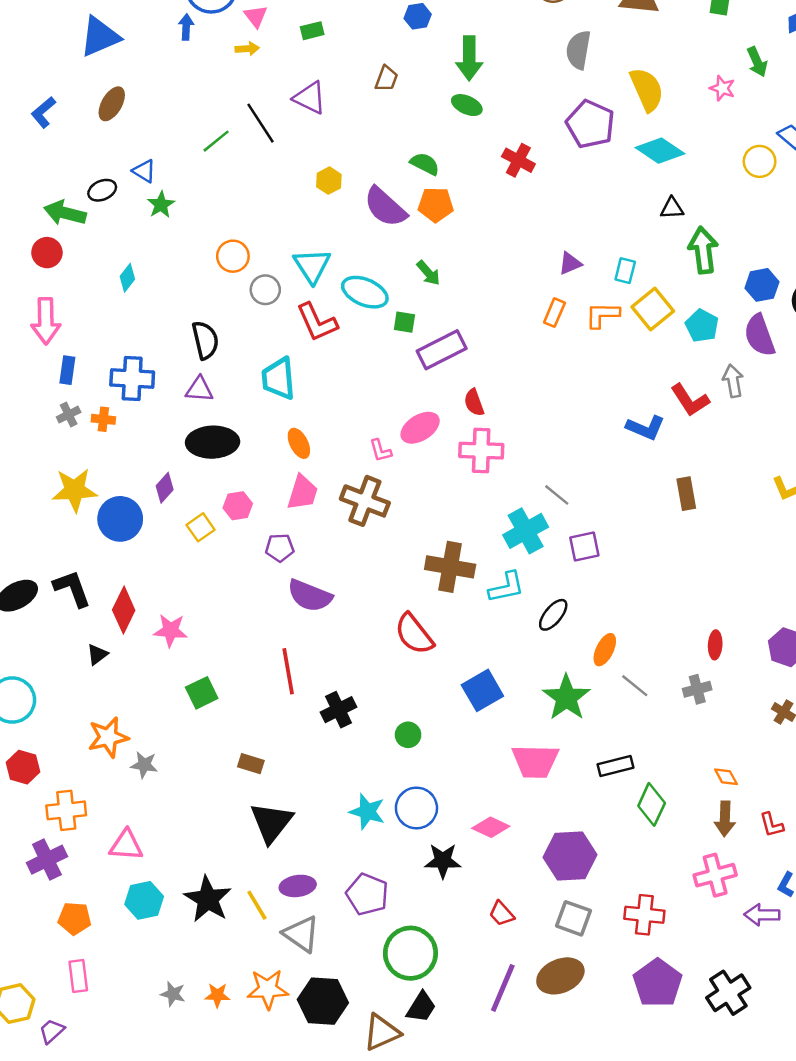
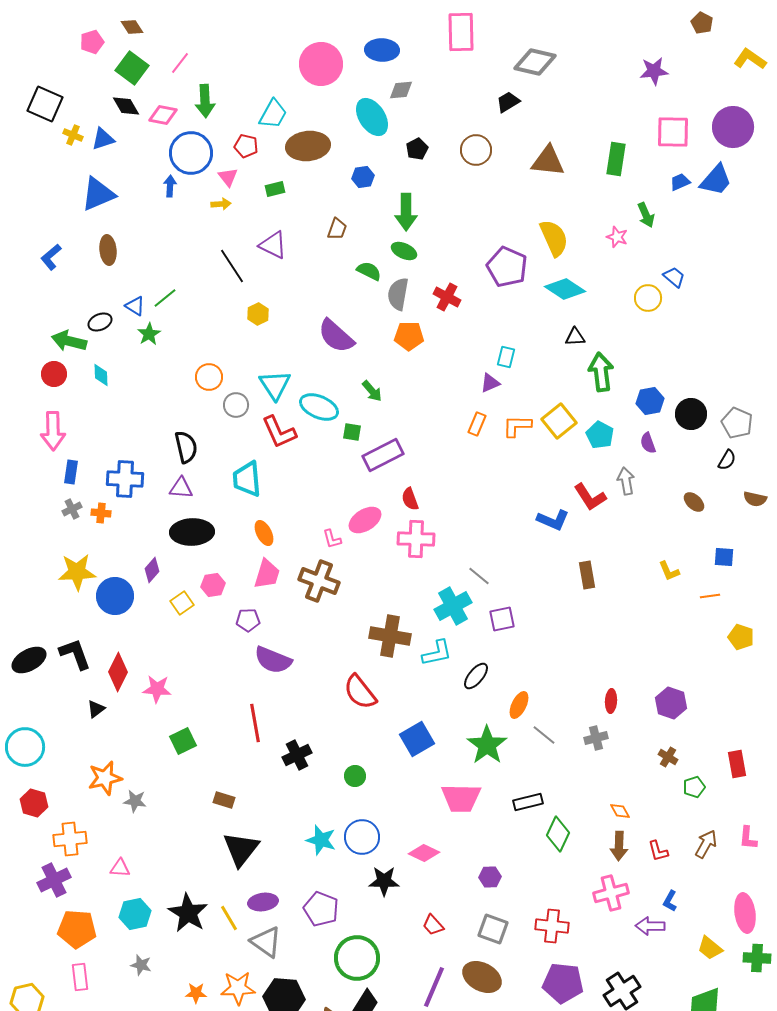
gray semicircle: (578, 50) -> (398, 294), moved
brown ellipse: (112, 104) -> (108, 250), turned -36
green line: (216, 141) -> (165, 298), moved
green semicircle: (425, 164) -> (369, 271), moved
yellow hexagon: (329, 181) -> (258, 314), moved
orange pentagon: (436, 205) -> (409, 336), moved
cyan rectangle: (625, 271) -> (506, 357), moved
cyan diamond: (127, 278) -> (101, 375), moved, turned -40
purple semicircle: (760, 335) -> (648, 443), size x0.6
pink triangle: (126, 845) -> (120, 868), size x0.7
purple hexagon: (570, 856) -> (490, 877), size x0.5
orange pentagon: (75, 918) -> (77, 929), size x1.4
brown ellipse: (560, 976) -> (482, 977), turned 51
purple pentagon: (658, 983) -> (563, 983), turned -30
gray star: (173, 994) -> (141, 965), moved

